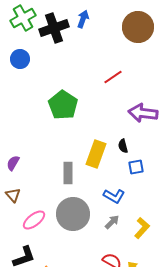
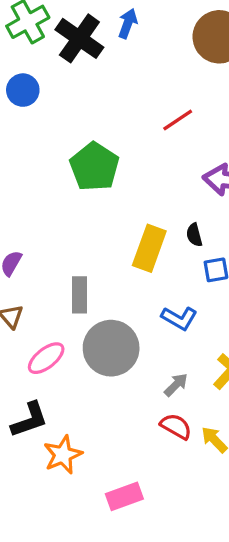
black cross: (54, 28) -> (79, 38), turned -36
gray rectangle: (68, 173) -> (79, 295), moved
gray arrow: (112, 222) -> (176, 385), moved

